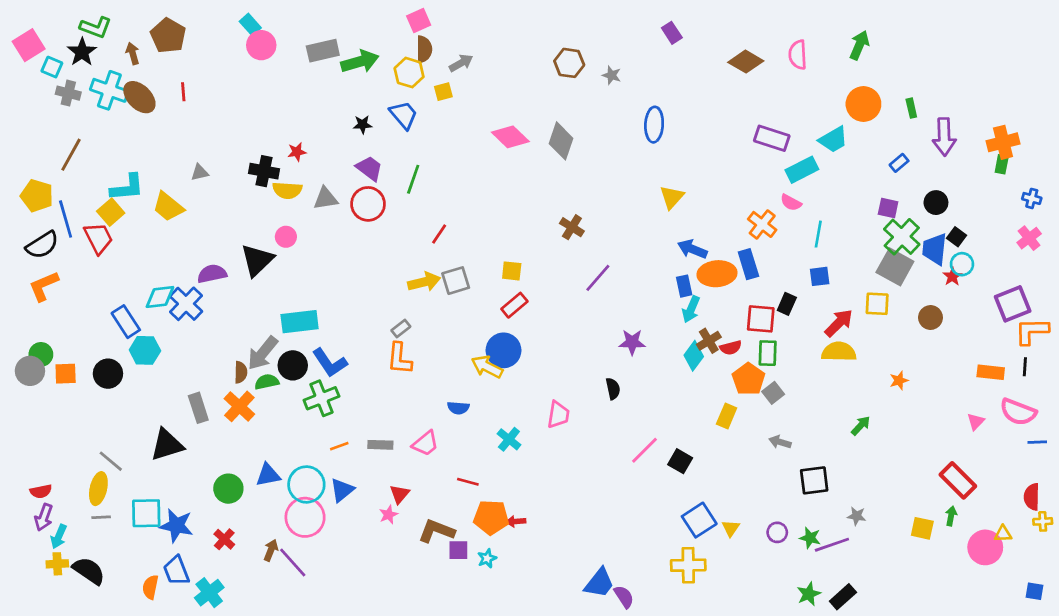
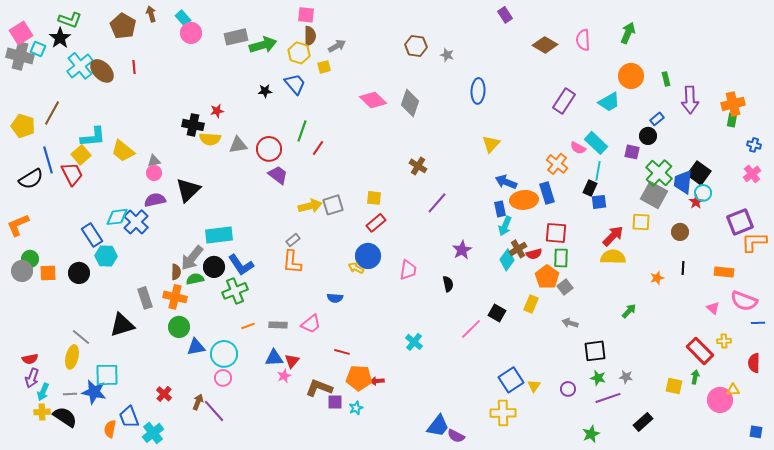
pink square: (419, 21) -> (306, 15), turned 30
purple rectangle: (672, 33) -> (505, 15), moved
brown arrow: (133, 53) -> (151, 14), moved
cyan cross: (109, 90) -> (80, 66), turned 32
gray cross: (68, 93) -> (20, 56), moved, size x1.5
purple rectangle: (772, 138) -> (564, 101), turned -75
purple trapezoid: (369, 168) -> (278, 175), moved
cyan rectangle: (802, 170) -> (596, 143), moved, turned 70
gray triangle: (200, 172) -> (154, 161), moved
yellow pentagon: (37, 196) -> (23, 126), moved
black circle: (936, 203) -> (648, 136), moved
purple square: (888, 208) -> (632, 152), moved
red line: (439, 234) -> (318, 148), moved
pink circle: (286, 237) -> (154, 173), moved
black square: (957, 237) -> (699, 173), size x1.6
orange L-shape: (44, 286) -> (18, 225), moved
black rectangle: (787, 304) -> (590, 188), moved
purple star: (632, 342) -> (462, 250), turned -30
yellow arrow: (487, 367) -> (356, 268), size x0.7
black line: (1025, 367) -> (683, 268), moved
orange cross: (239, 406) -> (175, 297), turned -30
pink trapezoid: (558, 415) -> (408, 270), moved
pink triangle: (976, 422) -> (713, 308), turned -32
cyan cross: (509, 439) -> (414, 342), moved
black square: (680, 461) -> (497, 313), moved
green circle: (228, 489) -> (179, 327), moved
blue triangle: (342, 490) -> (274, 358), moved, turned 36
gray line: (101, 517) -> (70, 394), moved
pink circle: (305, 517) -> (223, 378), size x0.6
yellow cross: (1043, 521) -> (724, 341), moved
blue star: (176, 526) -> (94, 392), moved
green star: (810, 538) -> (598, 378), moved
purple semicircle: (624, 597) -> (456, 436), turned 150
black rectangle: (843, 597) -> (643, 422), moved

